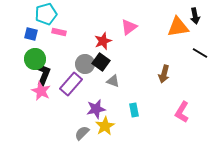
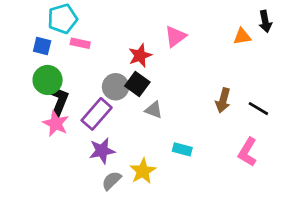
orange triangle: (178, 27) -> (242, 36), size x0.6
black line: (200, 53) -> (258, 109), moved
purple star: (96, 109) -> (102, 151), moved
cyan rectangle: (134, 110) -> (182, 149), turned -64

